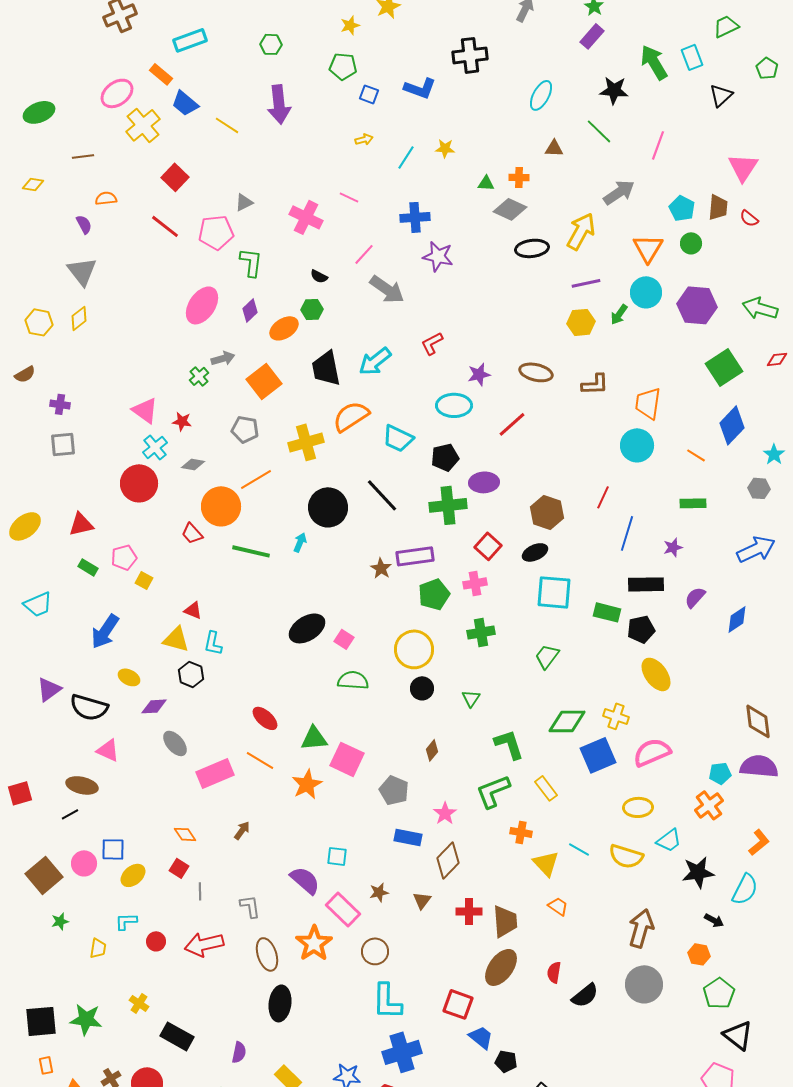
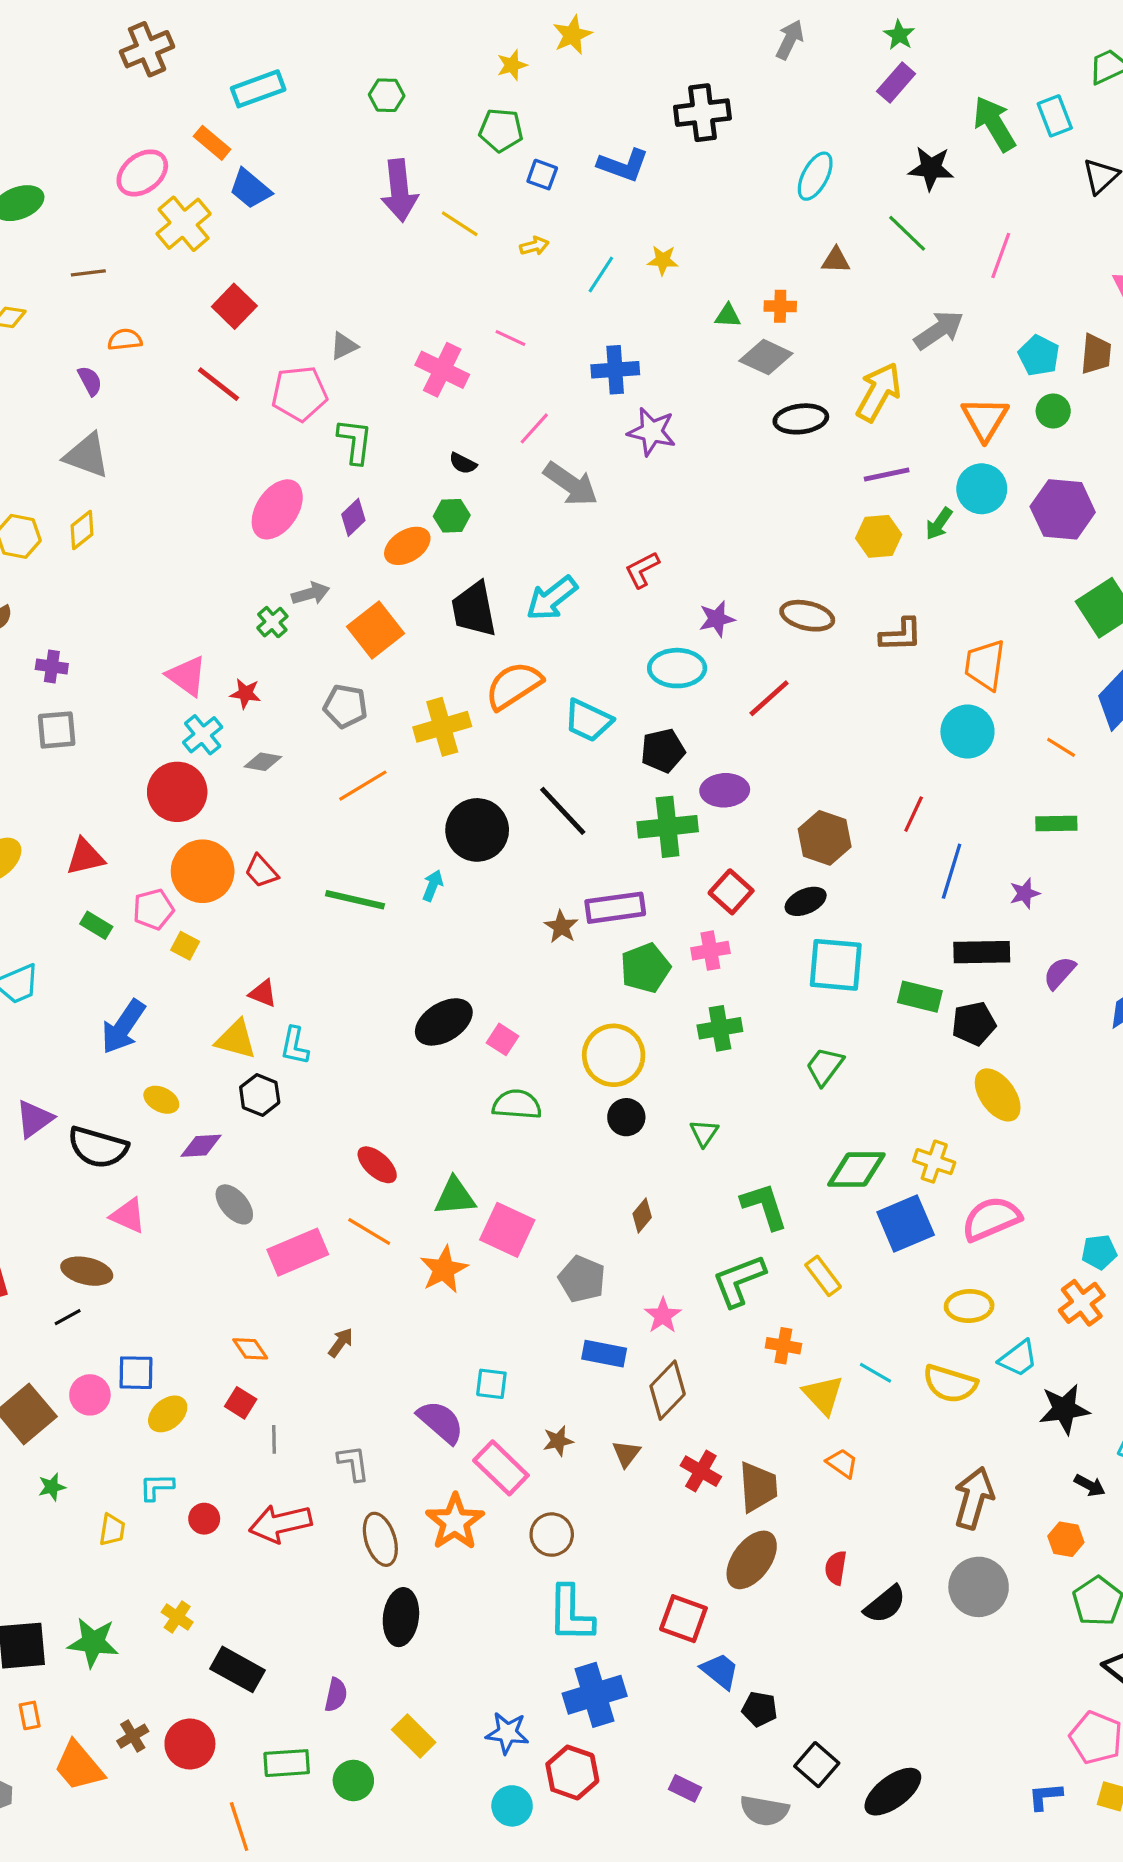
yellow line: (227, 125) -> (460, 224), moved
gray triangle: (82, 271) -> (87, 455), turned -32
orange circle: (221, 506) -> (203, 871), moved
red cross: (469, 911) -> (701, 1471), turned 30

